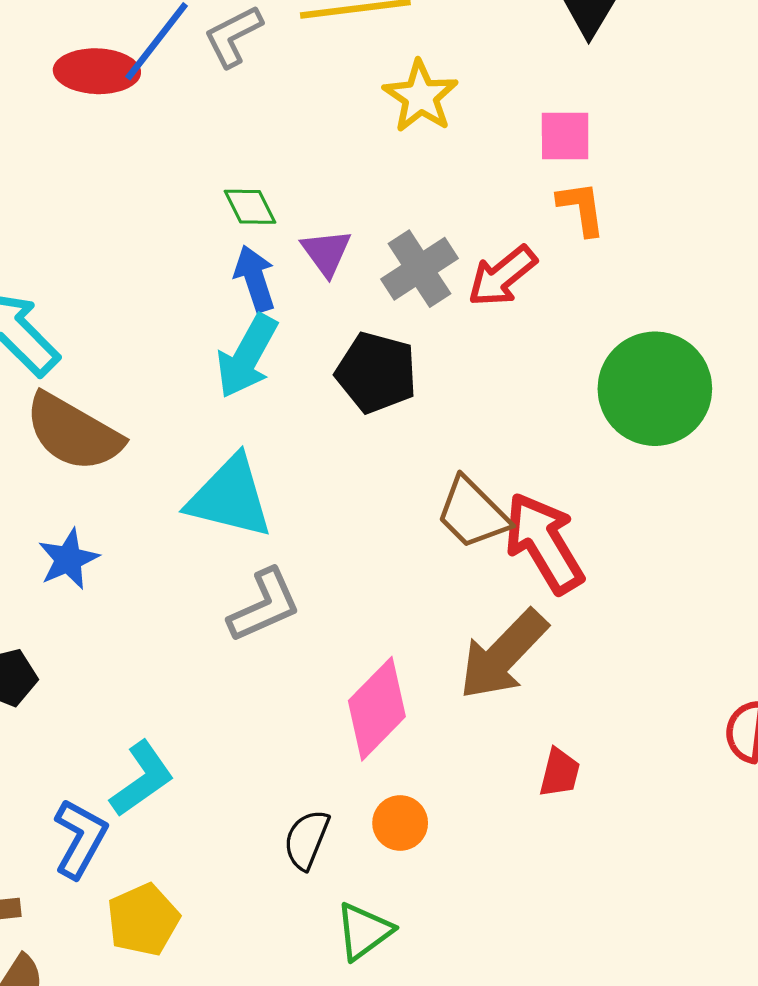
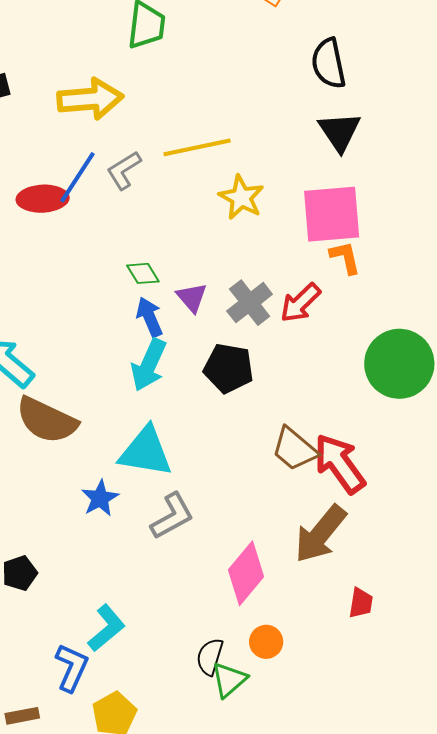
pink square: (565, 136) -> (332, 214), size x1.8
blue star: (68, 559) -> (100, 498), moved
green triangle: (364, 931) -> (229, 680), moved

